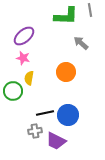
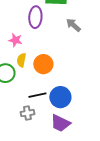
purple ellipse: (24, 36) -> (35, 17), moved, turned -45
orange circle: (66, 72) -> (43, 64), moved
purple trapezoid: (56, 141) -> (60, 123), moved

